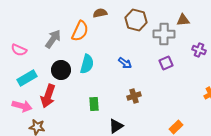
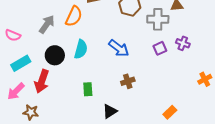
purple cross: (199, 50) -> (183, 43), moved
blue arrow: (125, 63) -> (119, 48), size x1.5
pink arrow: (22, 106) -> (16, 91), turned 120

